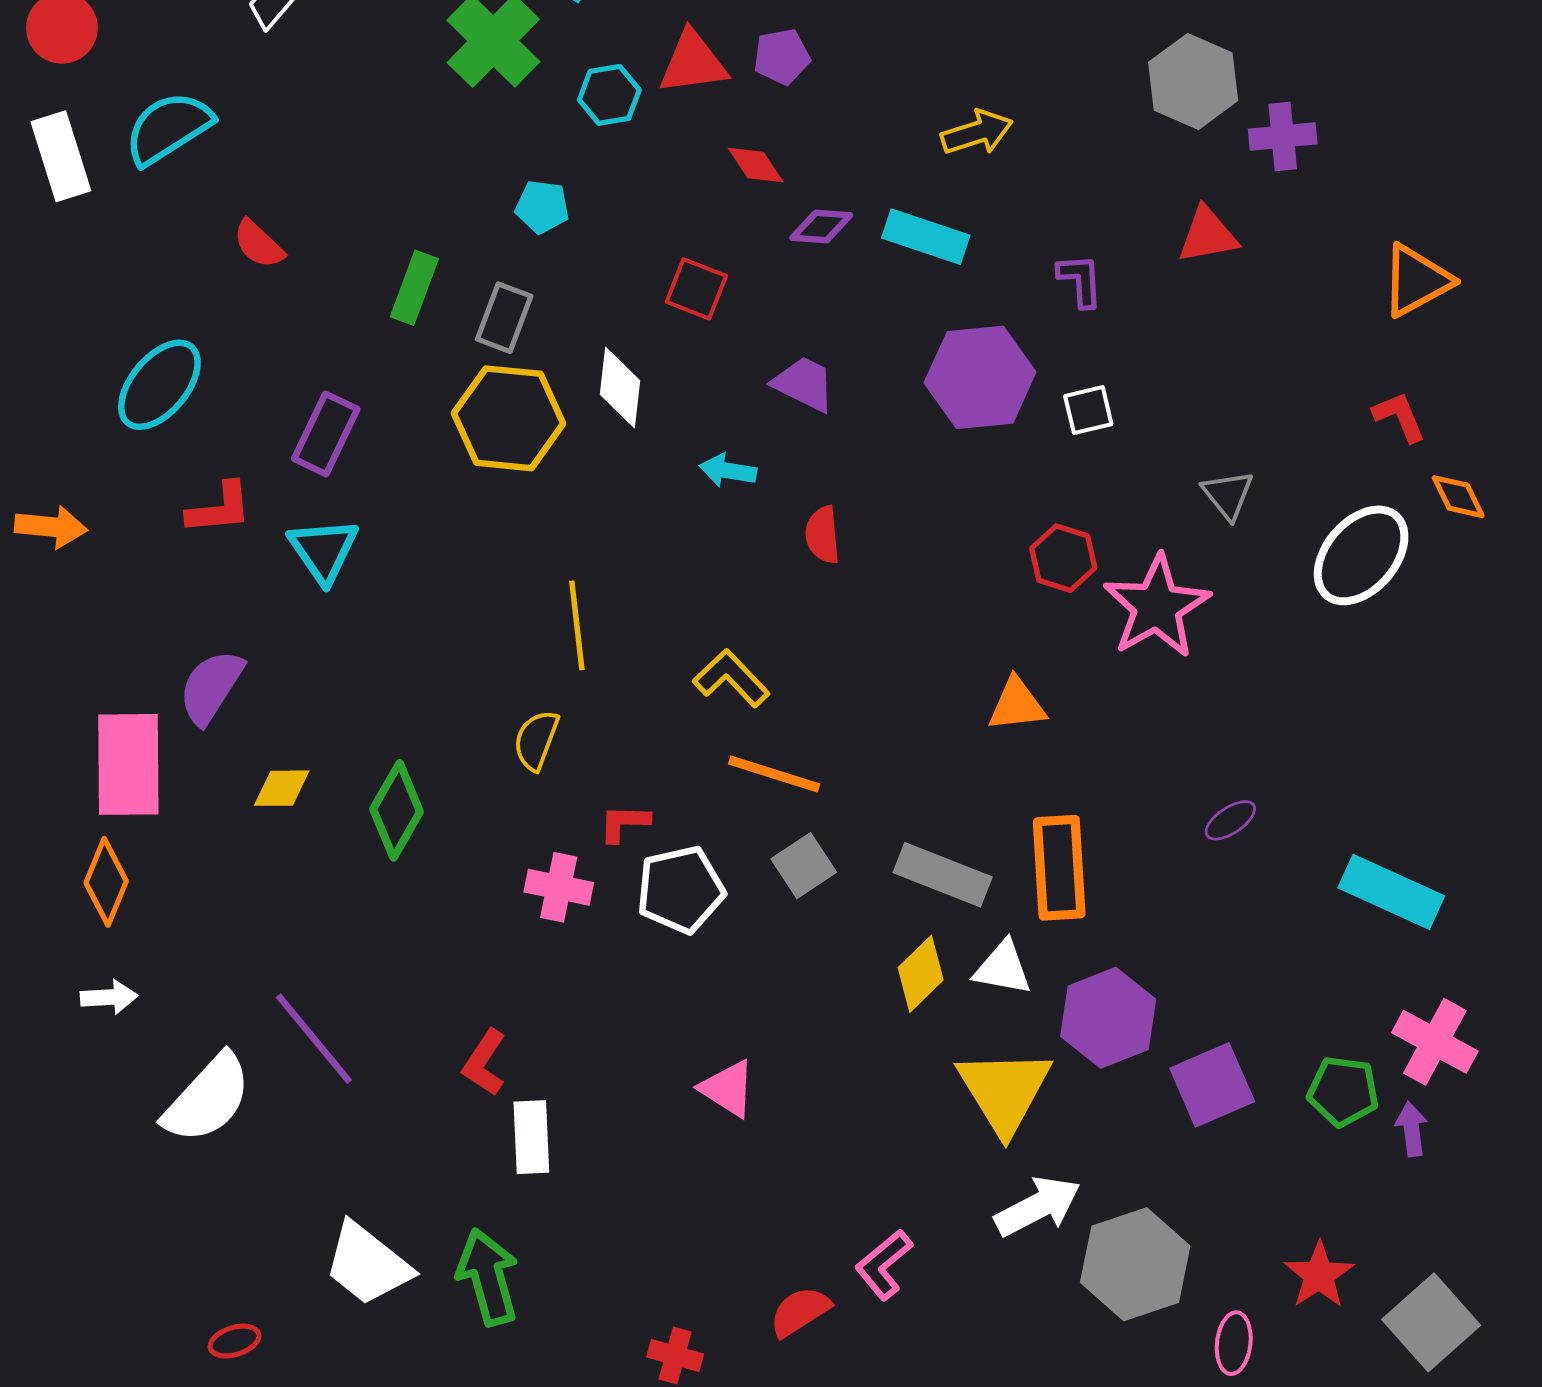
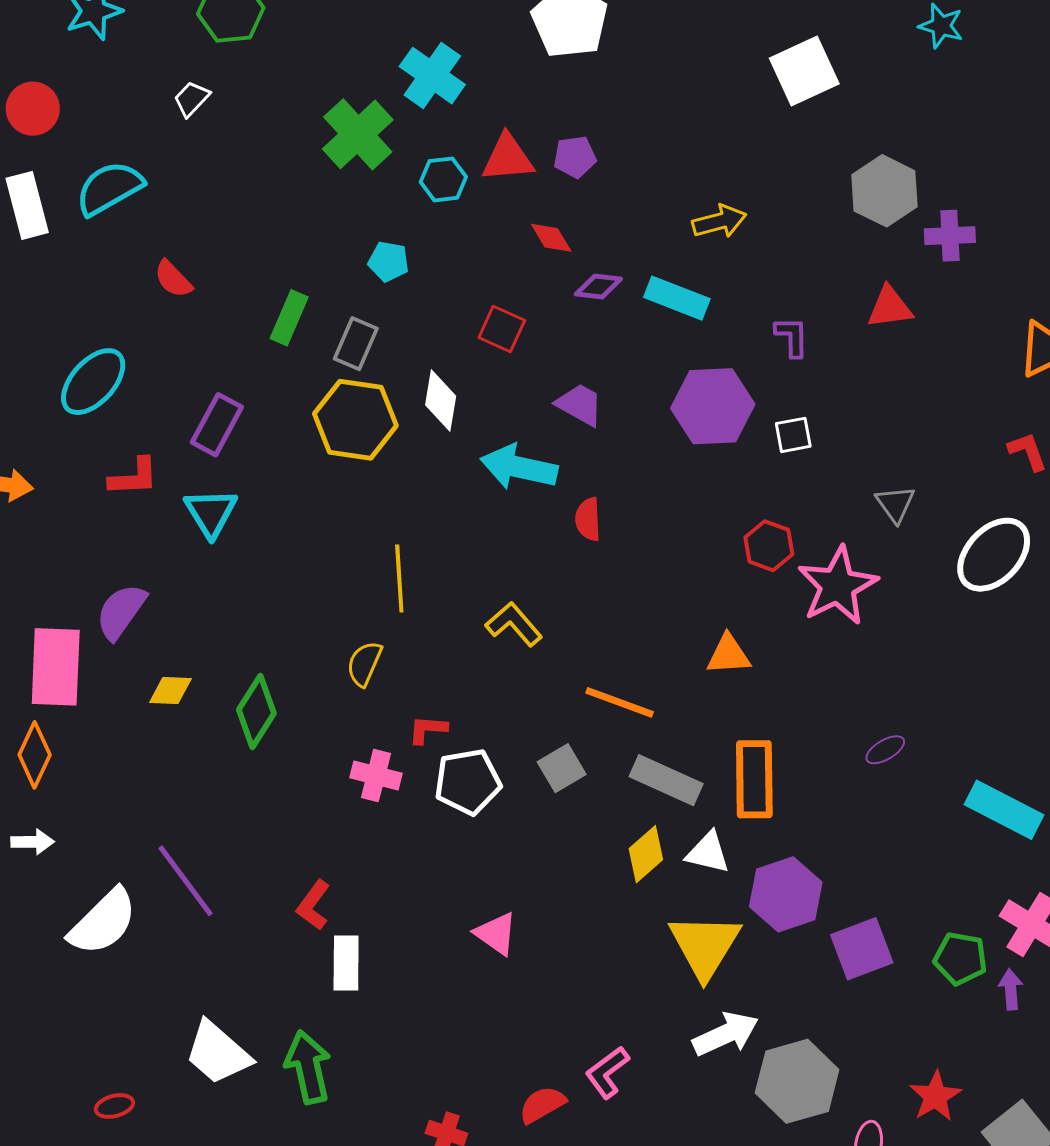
cyan arrow: (728, 470) -> (519, 467), size x1.8
orange line: (774, 774) -> (620, 702), moved

